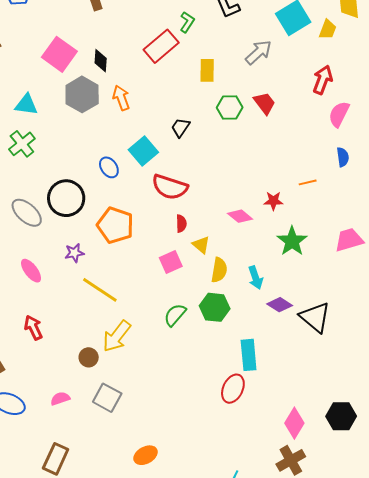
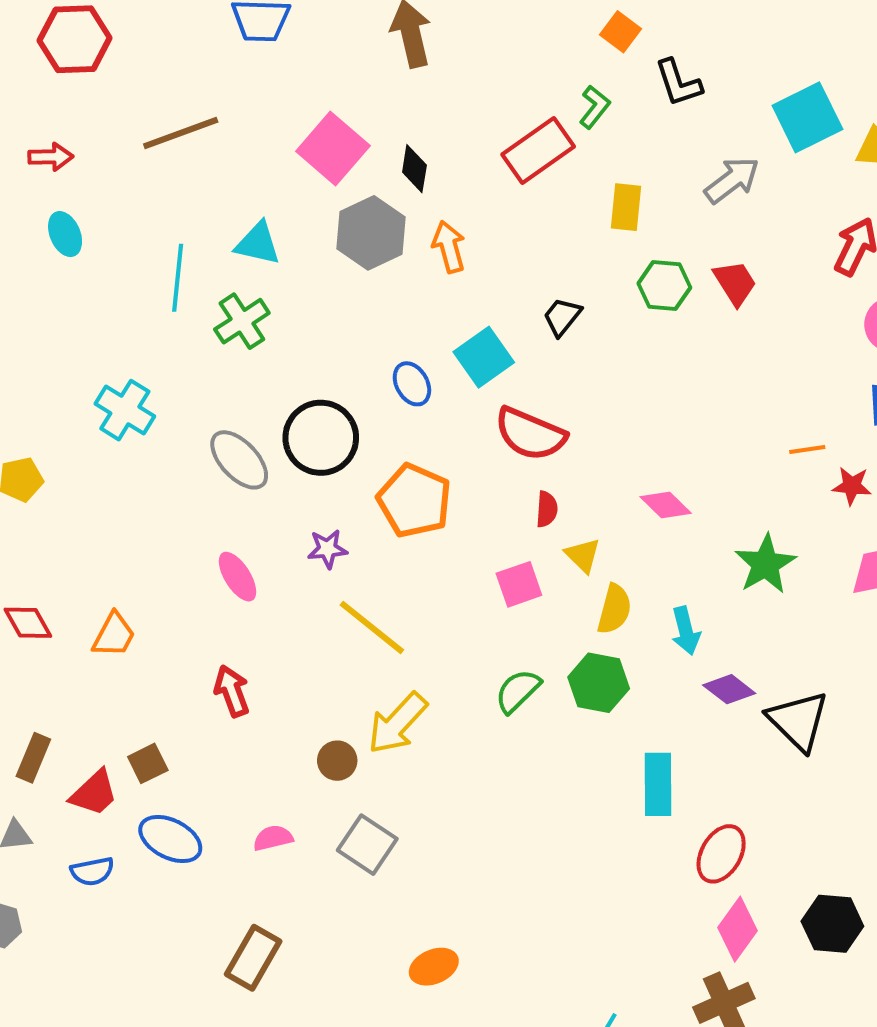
red star: (273, 201) -> (852, 486), moved
red ellipse: (233, 389) -> (721, 854), moved

